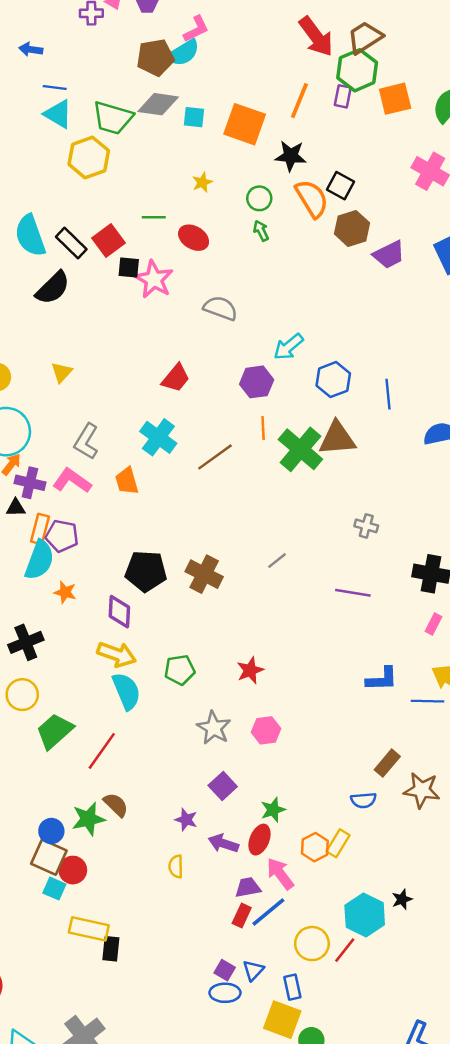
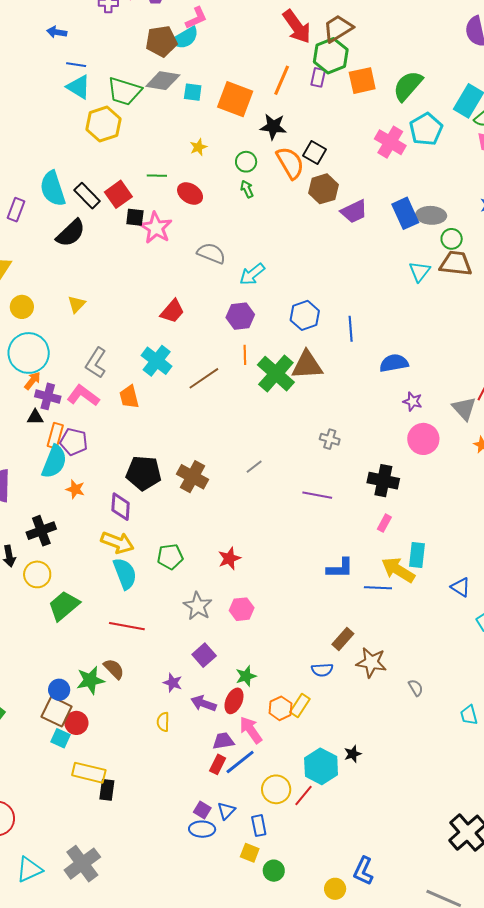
cyan arrow: (289, 347) -> (252, 274), moved
red line: (102, 751) -> (127, 626), moved, turned 64
yellow square: (282, 1020) -> (250, 853), size x0.6

